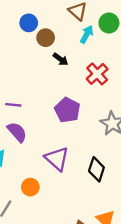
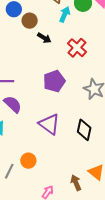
purple pentagon: (67, 110) -> (54, 81), turned 30
orange circle: (30, 187) -> (28, 161), moved

